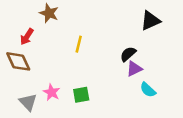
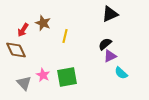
brown star: (49, 13) -> (43, 23), moved
black triangle: (150, 21) -> (110, 14), moved
green square: (81, 95) -> (67, 77), size x1.5

